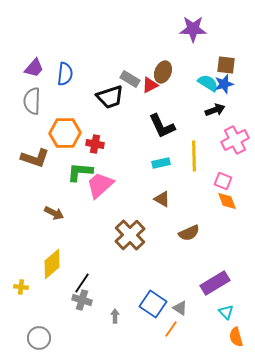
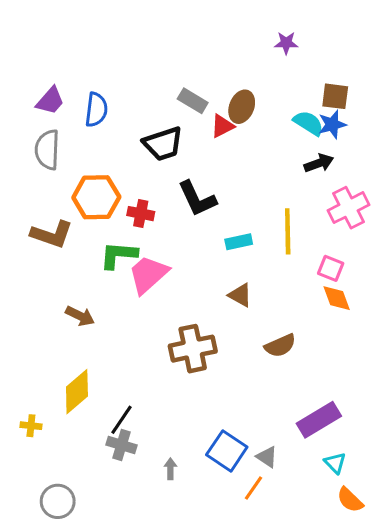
purple star: (193, 29) -> (286, 43), size x0.6
gray rectangle: (130, 79) -> (193, 101), moved
black L-shape: (162, 126) -> (197, 199), moved
brown cross: (130, 235) -> (193, 349), turned 32
orange semicircle: (236, 337) -> (350, 500), turned -30

